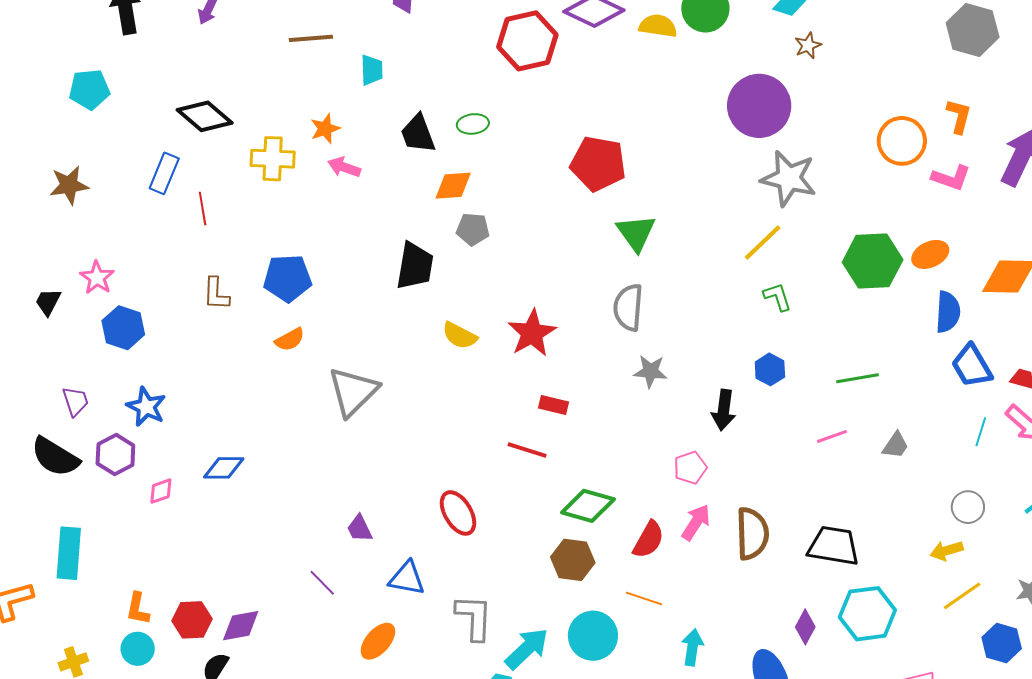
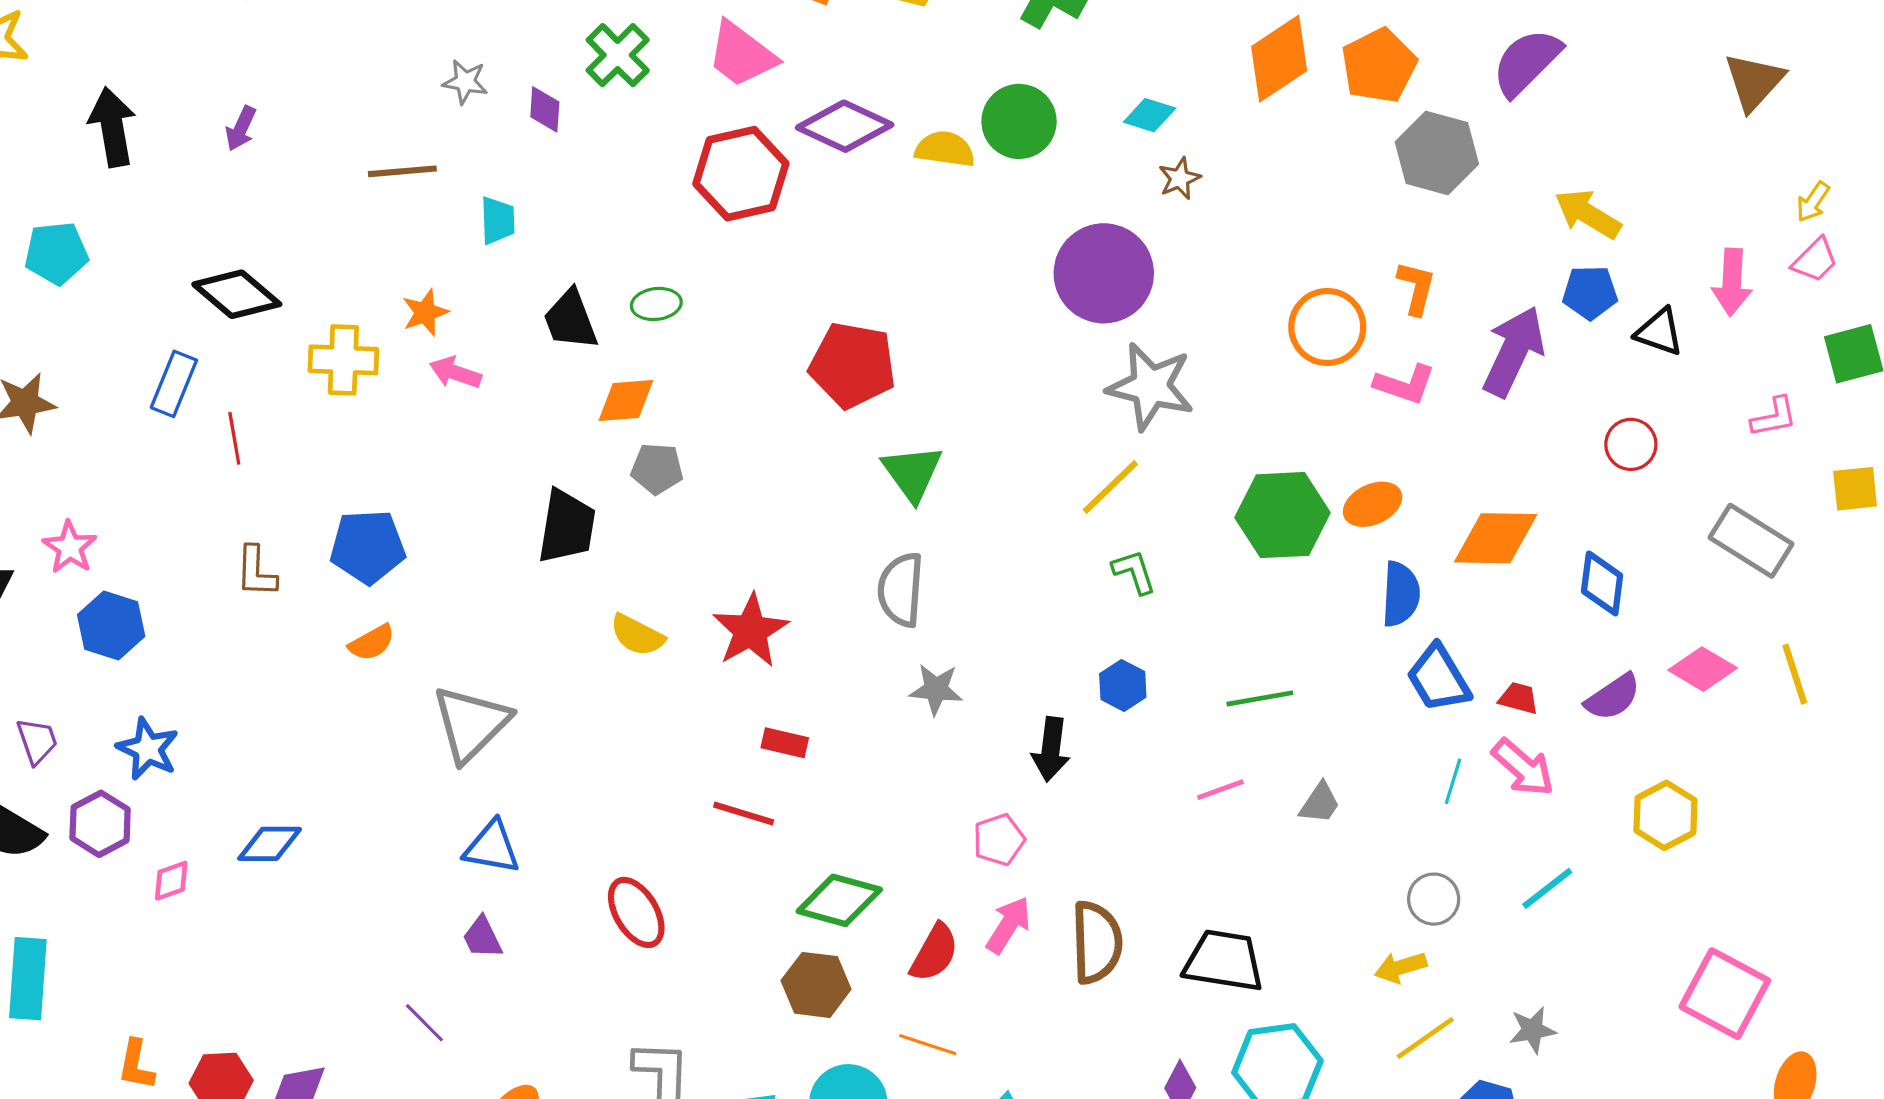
blue triangle: (407, 578) -> (492, 847), moved

